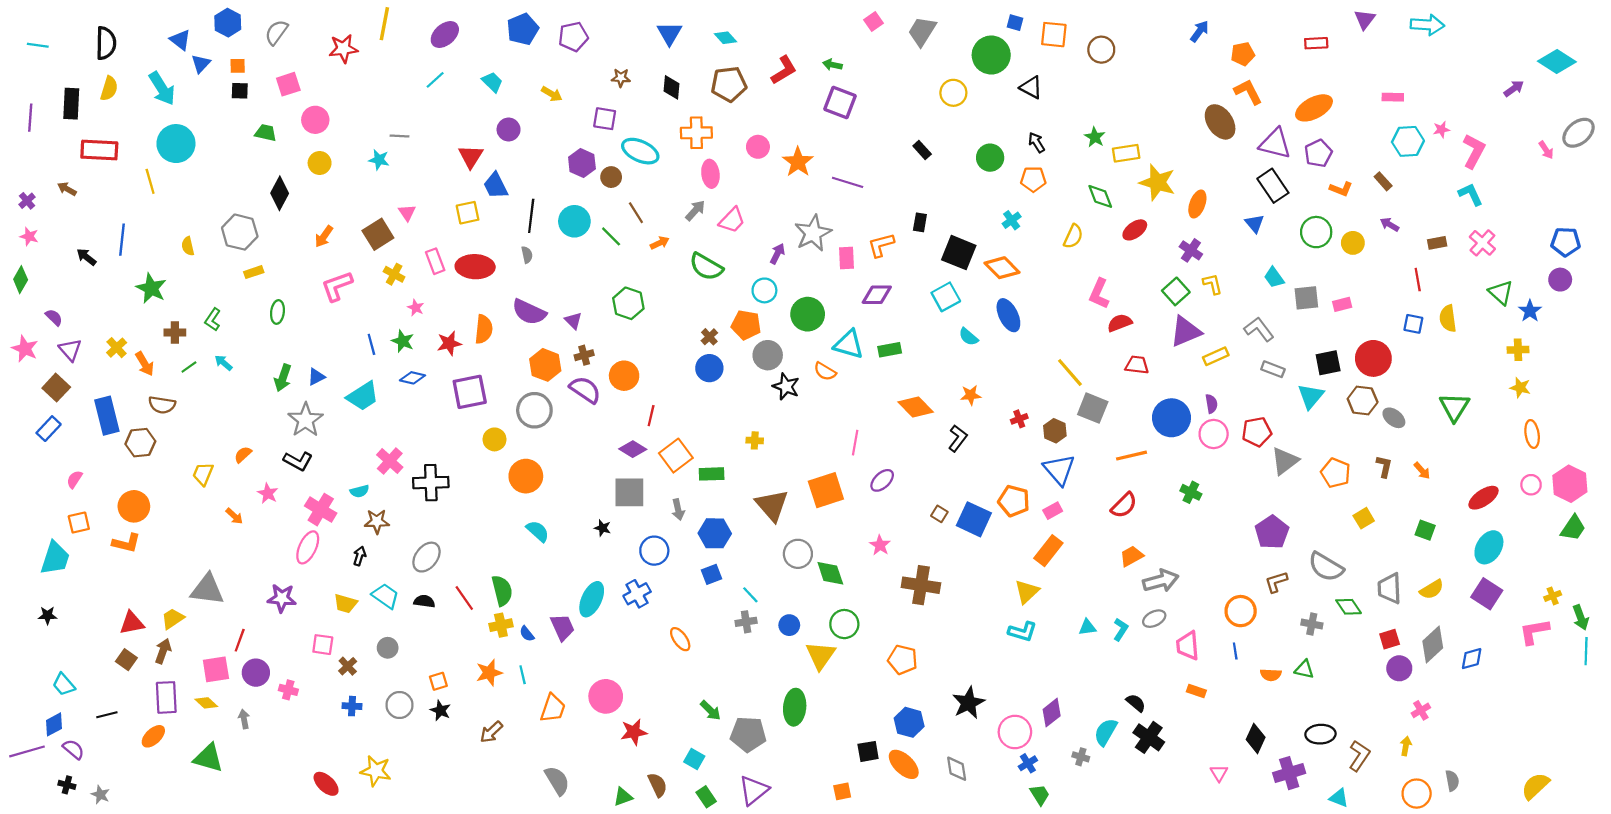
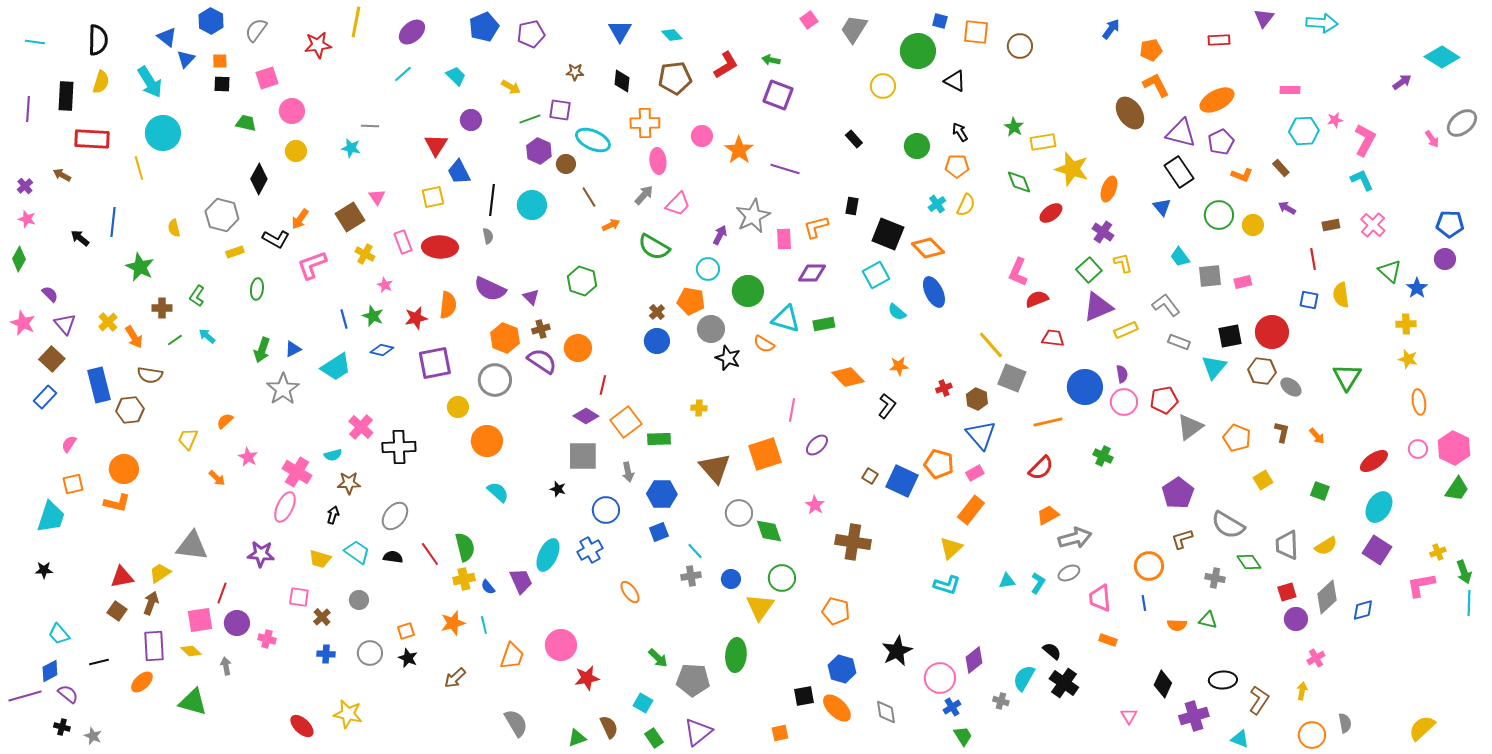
green line: (611, 236) -> (530, 119), moved, turned -65
yellow semicircle: (1073, 236) -> (966, 205), moved
black L-shape: (298, 461) -> (276, 239), moved

